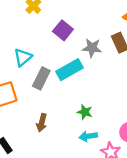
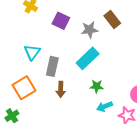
cyan rectangle: (69, 70) -> (88, 58), moved
brown arrow: (42, 123) -> (61, 89), moved

